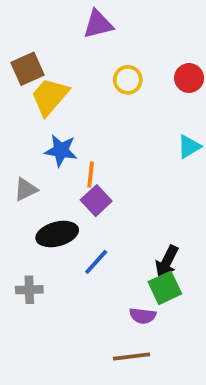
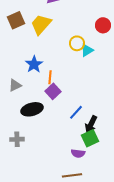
yellow circle: (128, 80) -> (77, 43), moved
yellow trapezoid: (50, 97) -> (41, 24), moved
cyan triangle: (189, 147) -> (87, 50), moved
blue star: (61, 150) -> (34, 64), turned 30
blue line: (96, 262) -> (76, 112), moved

